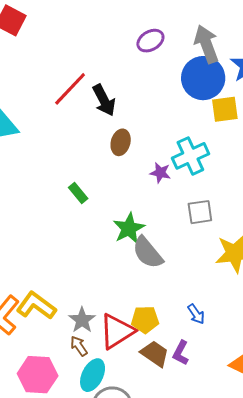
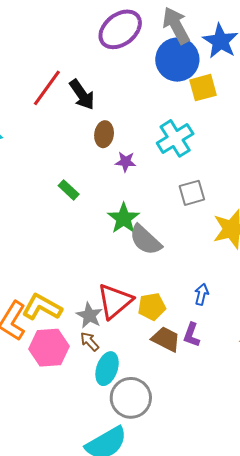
purple ellipse: (150, 41) -> (120, 29), size x1.6
purple star: (160, 173) -> (126, 162), moved
blue arrow: (196, 314) -> (202, 294), turned -125
red triangle: (117, 331) -> (115, 301), moved
pink hexagon: (38, 375) -> (49, 348), moved

